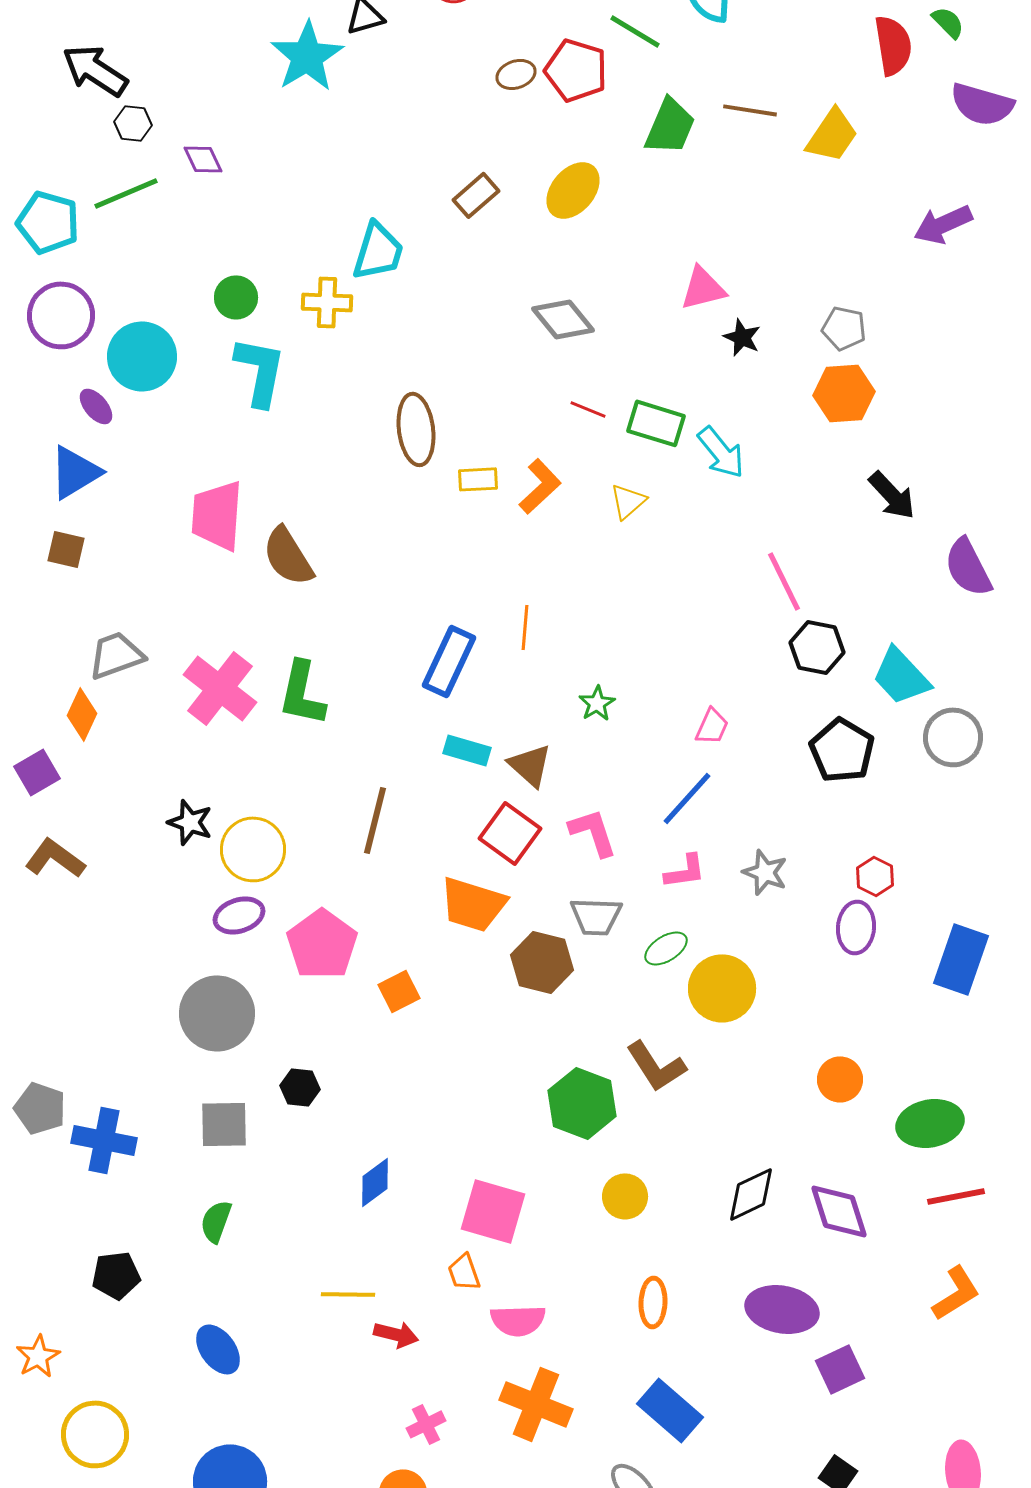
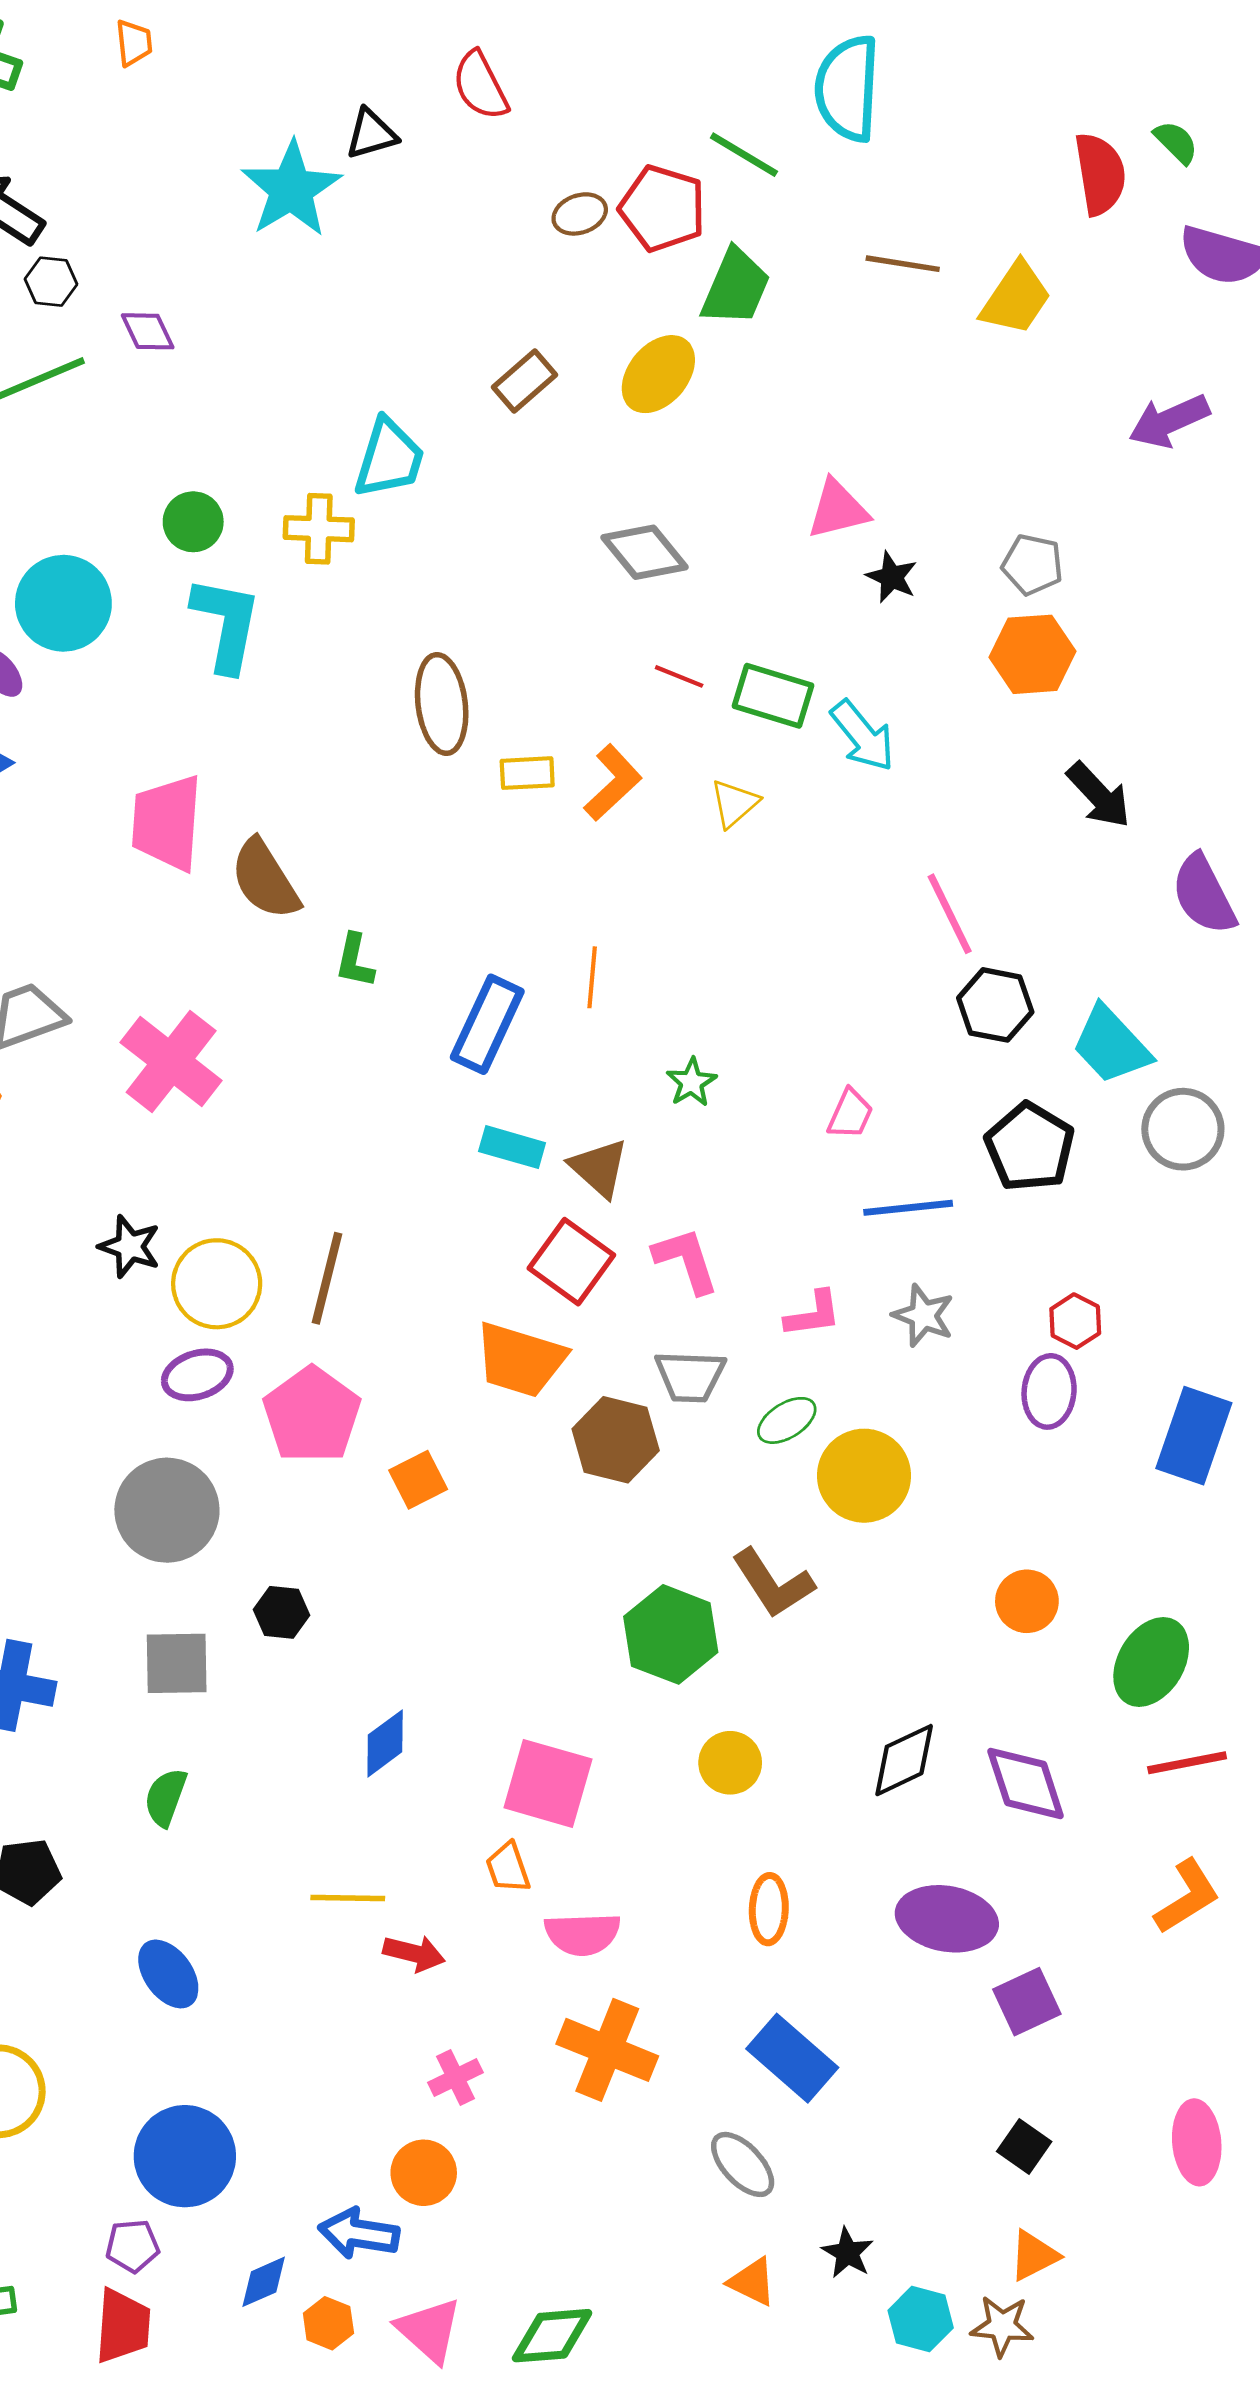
green trapezoid: (670, 126) -> (736, 287), moved
green L-shape: (302, 693) -> (355, 961), moved, size x0.6
blue line: (687, 798) -> (908, 1208), moved, turned 42
brown line: (375, 820) -> (327, 1278), moved
green ellipse: (930, 1123) -> (1151, 1662), turned -48

